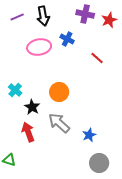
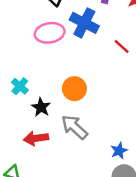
blue cross: (67, 39) -> (84, 23), size x1.6
red arrow: (28, 132) -> (36, 138), turned -78
blue star: (89, 135) -> (119, 151), moved

